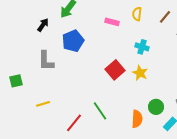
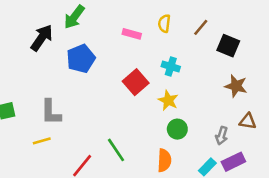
black arrow: (43, 25) -> (42, 38), size x1.5
gray L-shape: (46, 61) -> (51, 112), moved
red square: (115, 70) -> (136, 82), moved
green circle: (156, 107) -> (177, 129), moved

